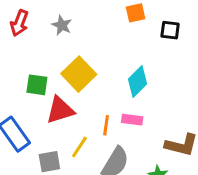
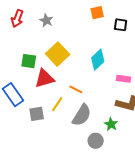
pink rectangle: (132, 120) -> (123, 79), moved
orange line: (106, 125) -> (76, 89), turned -72

